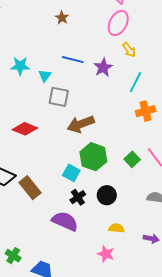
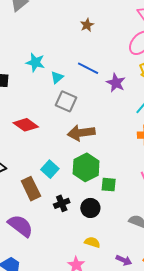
purple star: (103, 67) -> (116, 83), turned -30
green square: (132, 159) -> (109, 185), moved, turned 35
cyan square: (71, 173) -> (50, 169), moved
brown rectangle: (30, 188) -> (31, 189), moved
purple semicircle: (65, 221) -> (21, 226), moved

